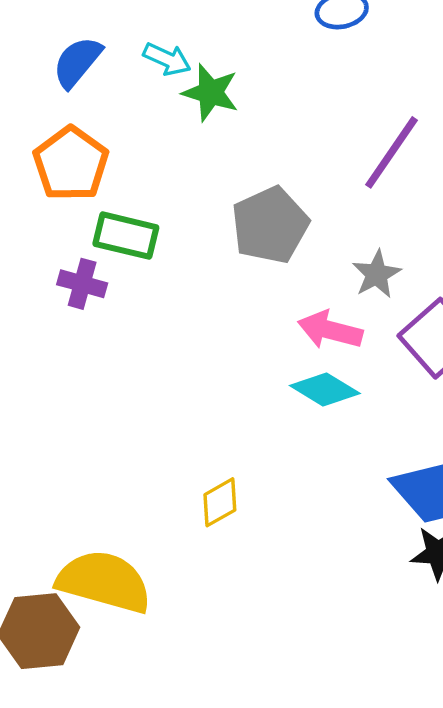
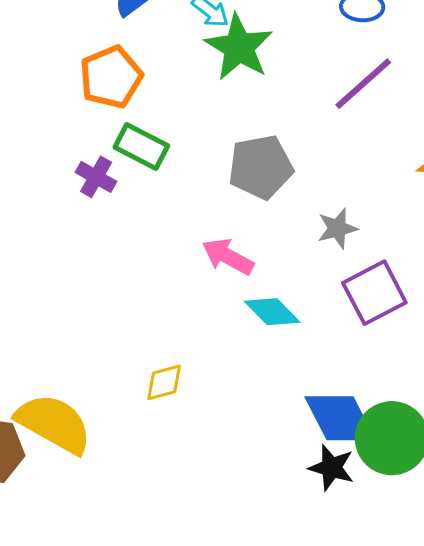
green star: (210, 93) -> (239, 47), size x1.4
purple line: (392, 152) -> (363, 84), moved
pink arrow: (330, 330) -> (228, 257), moved

